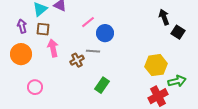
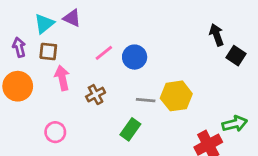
pink line: (88, 22) -> (104, 53), moved
gray line: (93, 51) -> (146, 100), moved
yellow hexagon: (156, 65) -> (176, 96), moved
pink circle: (35, 87) -> (55, 132), moved

